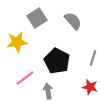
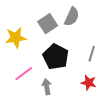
gray square: (37, 18) -> (48, 24), moved
gray semicircle: (73, 21) -> (72, 17), turned 66

